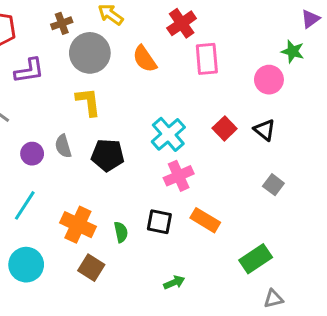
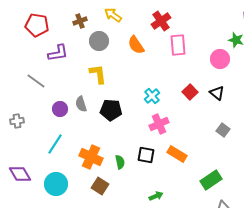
gray circle: (90, 53) -> (99, 41), size x0.7
cyan cross: (168, 134) -> (152, 96), size x0.7

